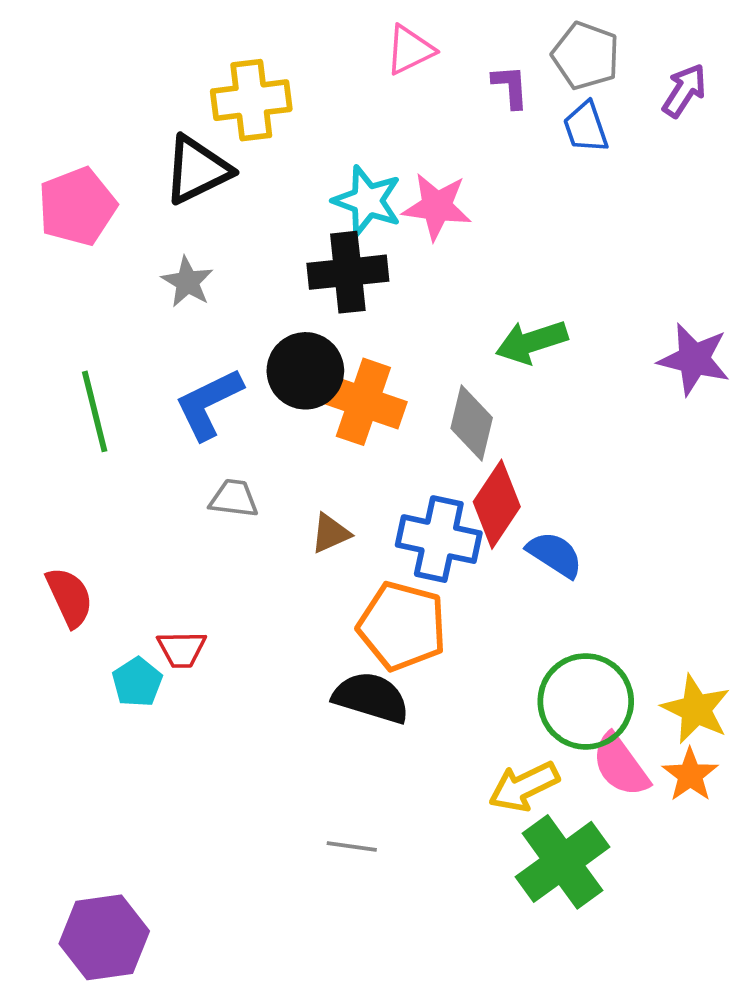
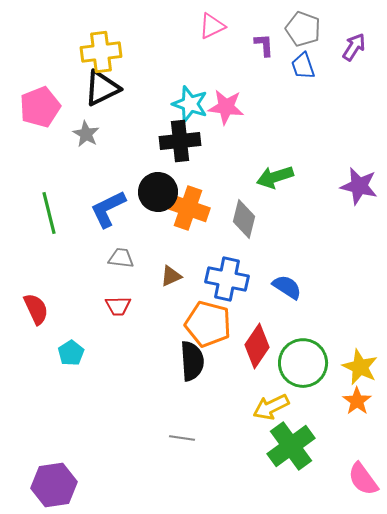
yellow cross: (251, 100) -> (101, 52), moved
gray star: (187, 282) -> (86, 134), moved
red diamond: (497, 504) -> (257, 346), moved
red trapezoid: (182, 649) -> (118, 306), moved
black semicircle: (371, 698) -> (192, 361), turned 69
pink semicircle: (621, 765) -> (363, 479), moved

